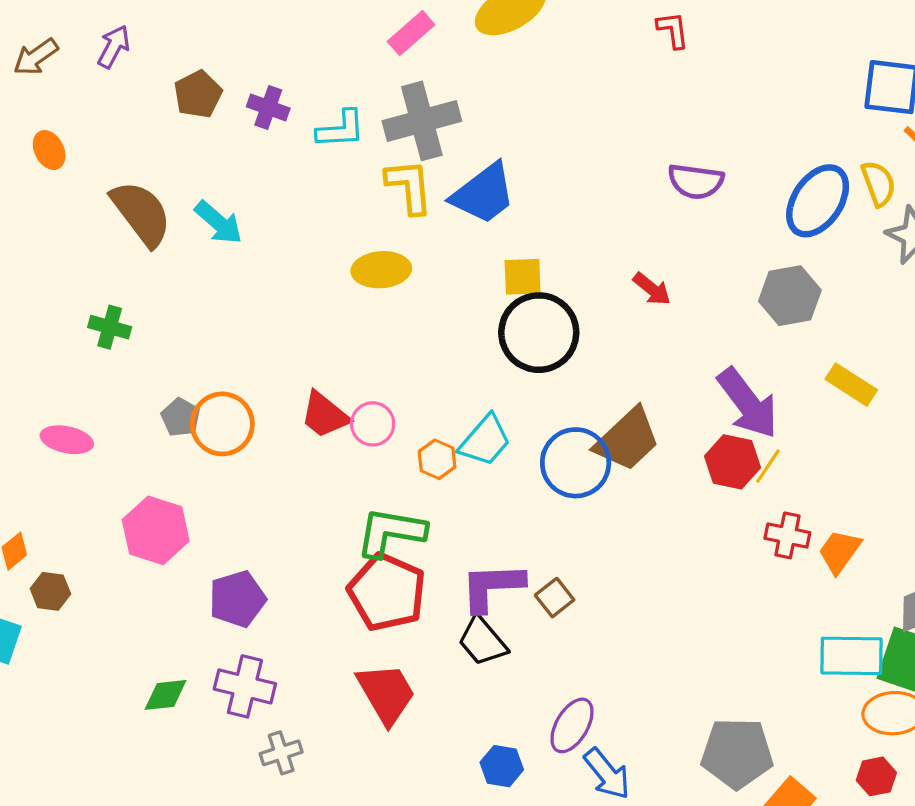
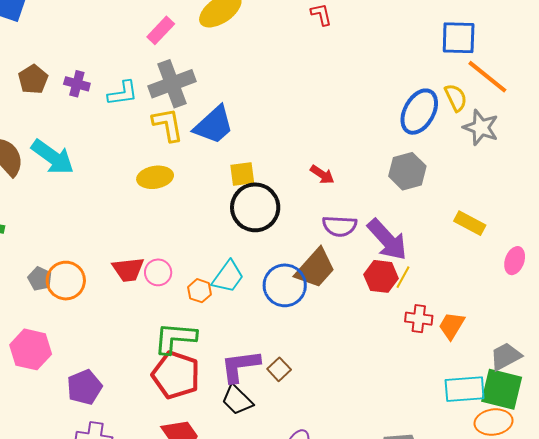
purple semicircle: (696, 181) -> (340, 226), moved
cyan arrow: (219, 223) -> (53, 157), size x1.4
yellow rectangle: (851, 385) -> (470, 223), moved
red trapezoid: (325, 415) -> (128, 269), turned -40

